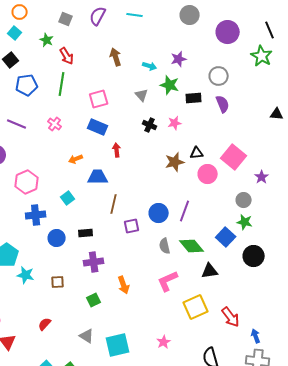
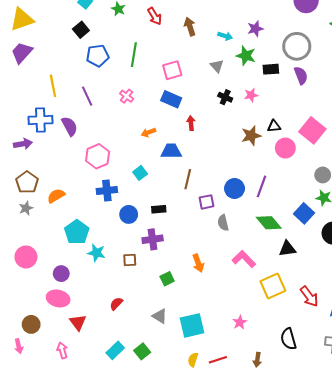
red arrow: (67, 56) -> (155, 16), moved
gray circle: (219, 76) -> (297, 46), size x1.4
purple line: (17, 124) -> (87, 96), turned 42
gray semicircle: (165, 246) -> (223, 223), moved
purple cross: (94, 262) -> (153, 239), moved
pink L-shape: (168, 281) -> (244, 259), turned 70

